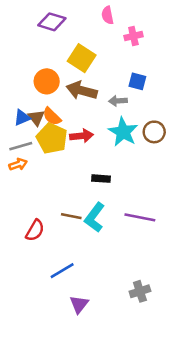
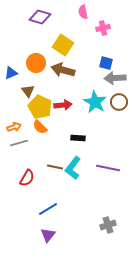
gray arrow: (118, 101) -> (115, 78), moved, size x1.5
orange semicircle: (52, 116) -> (40, 127), moved
blue triangle: (22, 118) -> (11, 73), moved
gray line: (21, 146) -> (19, 143), moved
purple triangle: (79, 304) -> (48, 235), moved

